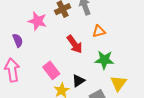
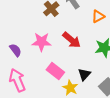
pink star: (37, 21) -> (41, 42), moved
orange triangle: (99, 31) -> (98, 16), moved

